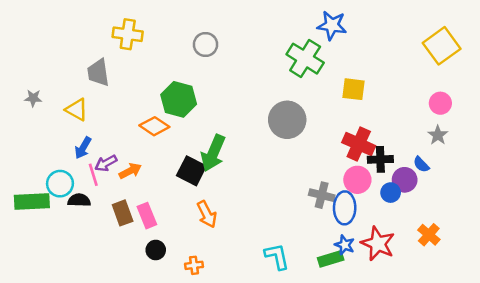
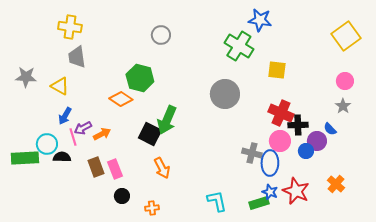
yellow cross: (128, 34) -> (70, 27), moved
gray star: (33, 98) -> (26, 77), size x1.5

